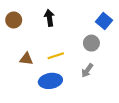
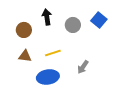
brown circle: (14, 20) -> (24, 30), moved
gray circle: (91, 43) -> (73, 25), moved

